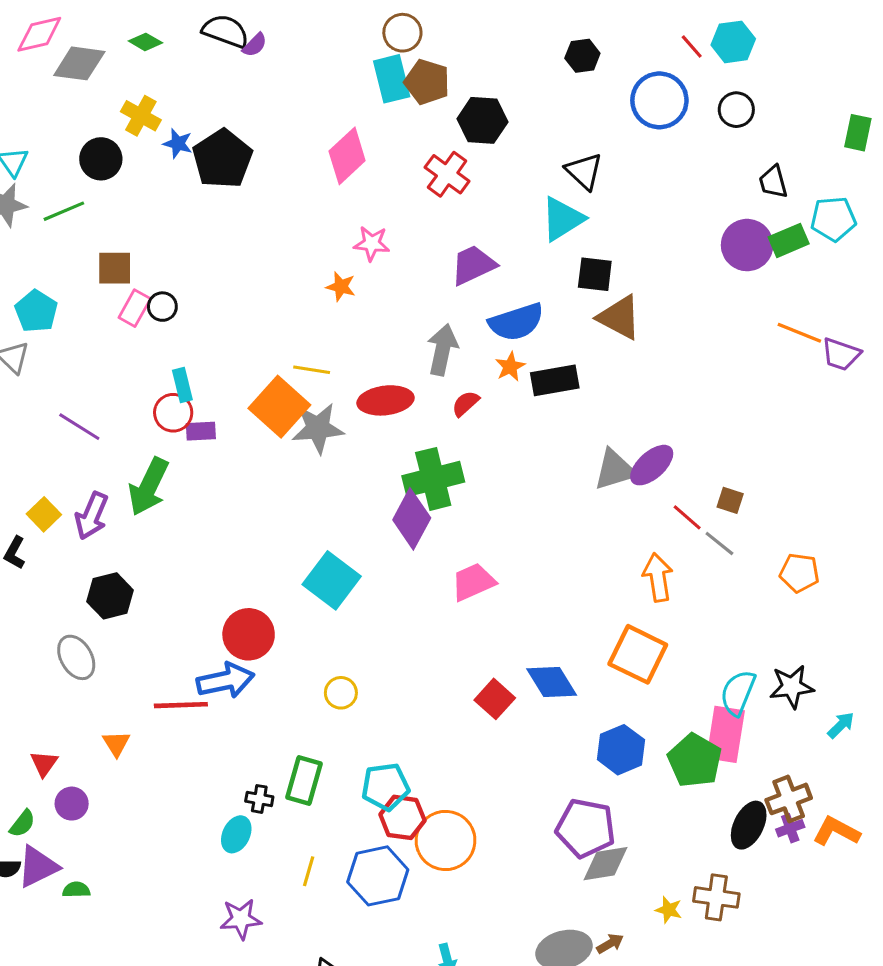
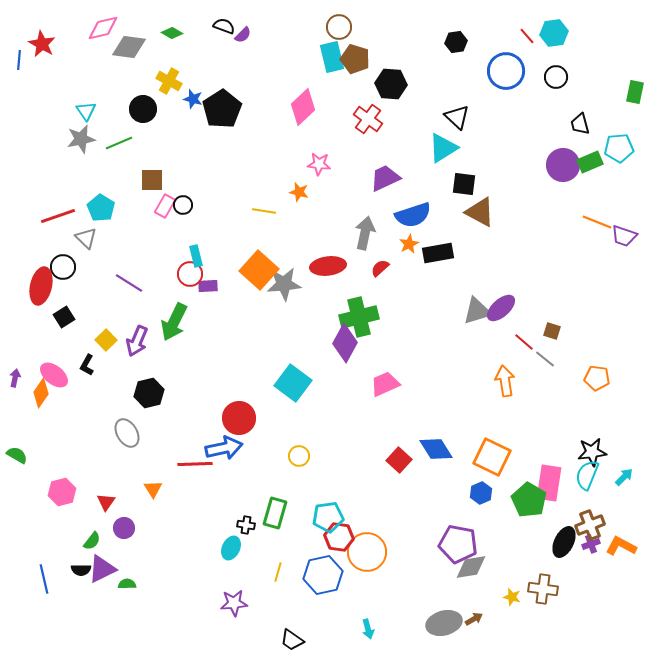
black semicircle: (225, 31) -> (224, 26), size x0.7
yellow line: (312, 370) -> (264, 211), moved
orange square: (638, 654) -> (492, 457), moved
cyan semicircle: (738, 693) -> (587, 475), moved
blue hexagon: (621, 750) -> (481, 493), size x0.7

